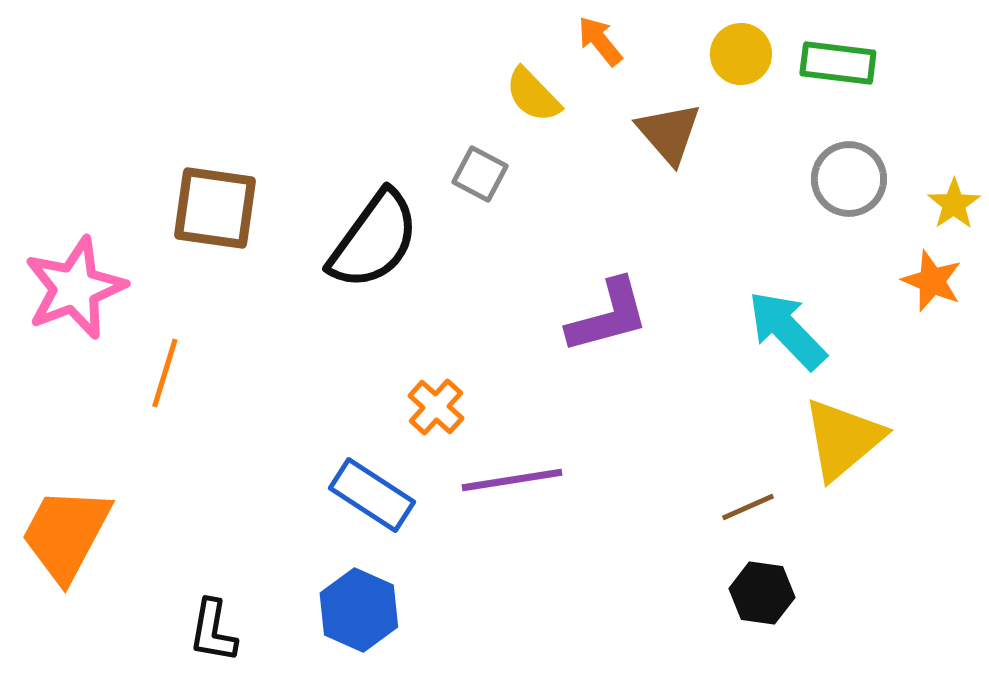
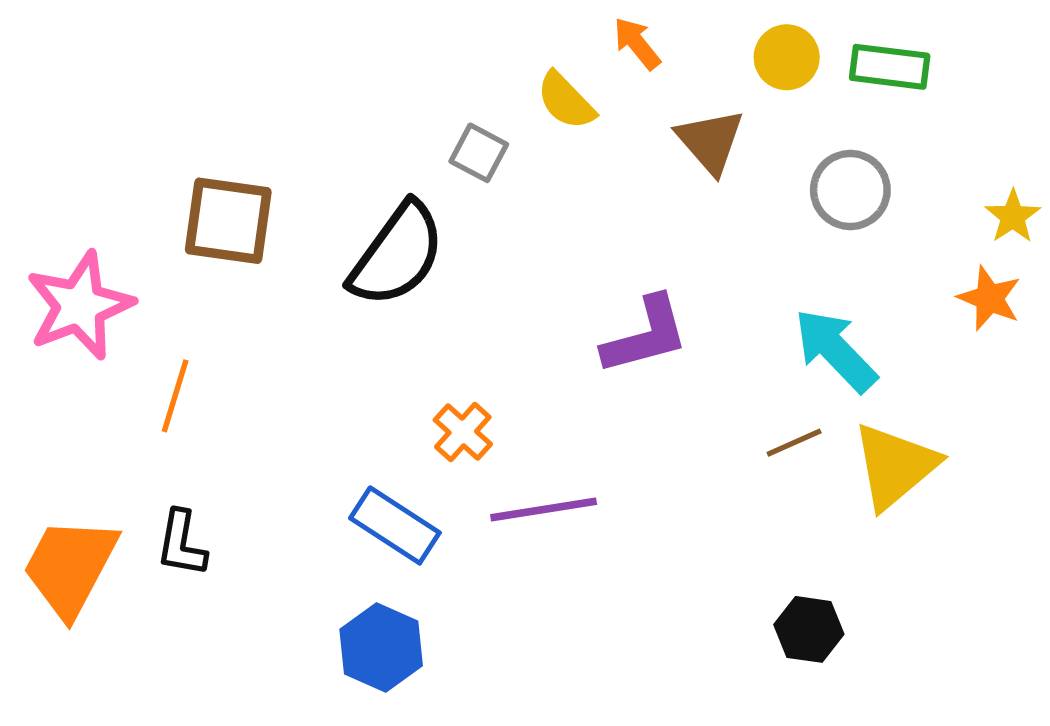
gray square: (480, 174) -> (479, 153), moved
gray circle: (849, 179) -> (850, 190), moved
brown line: (748, 507) -> (794, 443), moved
black L-shape: (213, 631) -> (182, 543), moved

